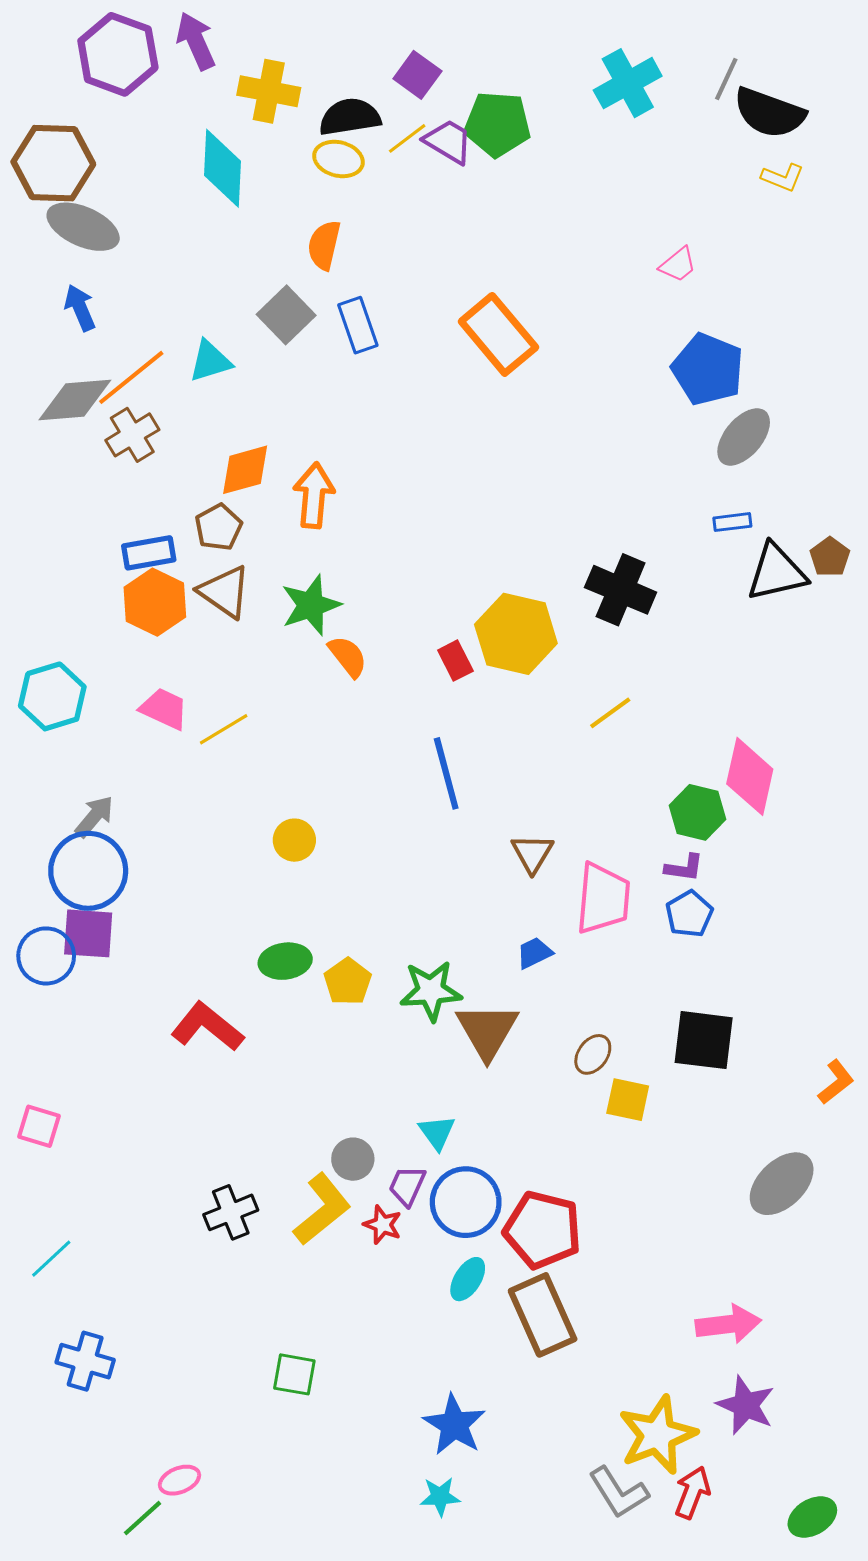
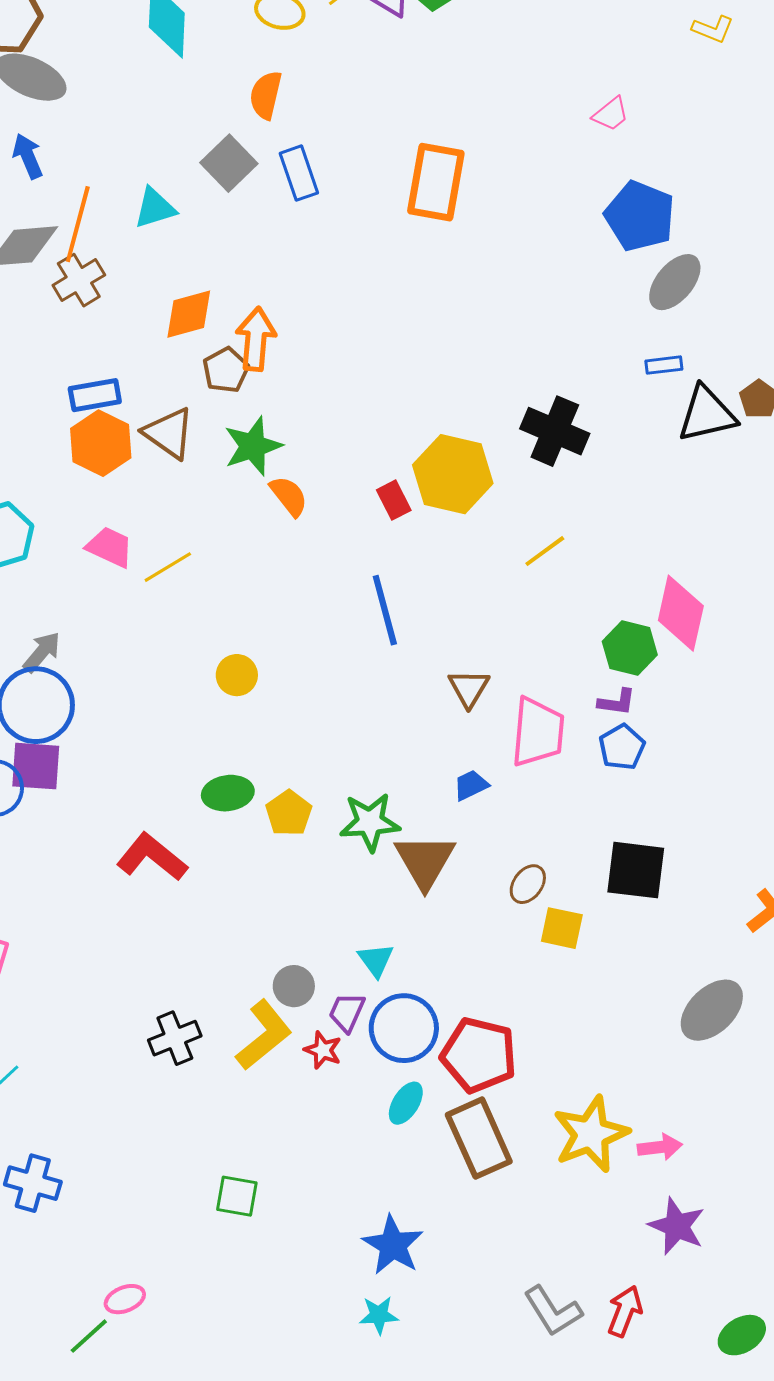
orange rectangle: (498, 334) -> (436, 182), turned 50
orange line: (131, 377) -> (78, 224), turned -36
brown pentagon: (218, 527) -> (226, 370), moved
pink arrow: (728, 1324) -> (660, 1147), size x0.7
yellow star: (657, 1435) -> (591, 1134), moved

